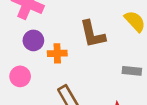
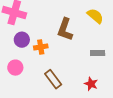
brown L-shape: (92, 34) -> (65, 29), turned 40

